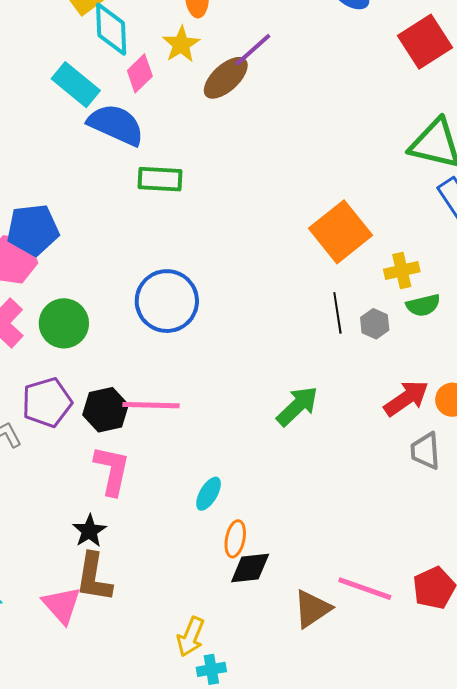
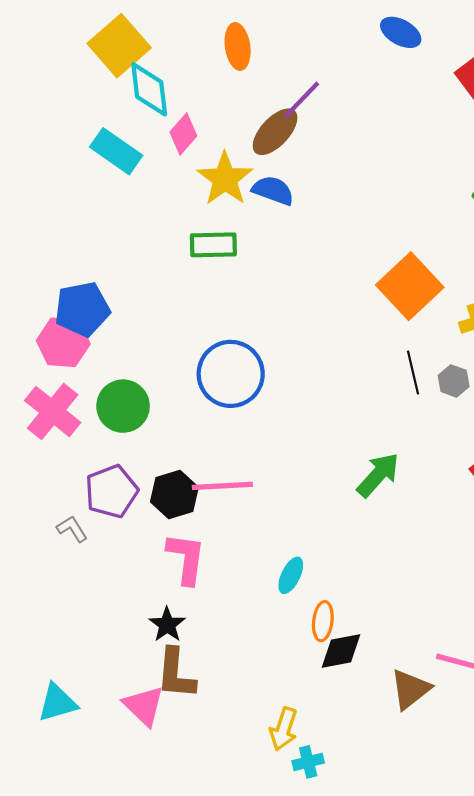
yellow star: (181, 44) -> (225, 179), moved, size x1.4
blue semicircle: (116, 125) -> (273, 190), moved, size x0.7

